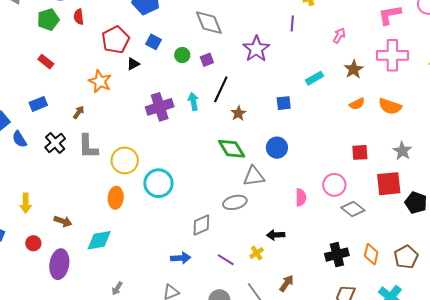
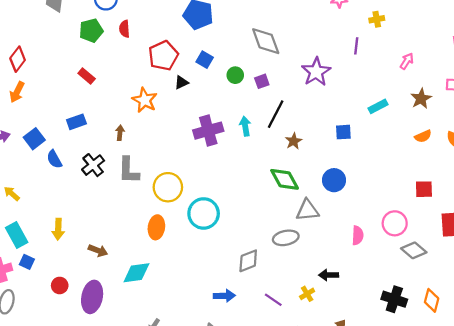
brown arrow: (79, 112) -> (120, 133), turned -32
red circle: (33, 243) -> (60, 285), moved
black cross: (337, 255) -> (394, 299), turned 30

